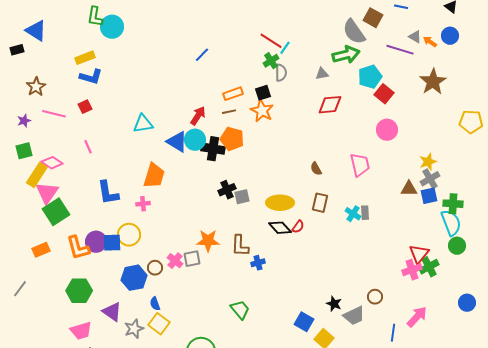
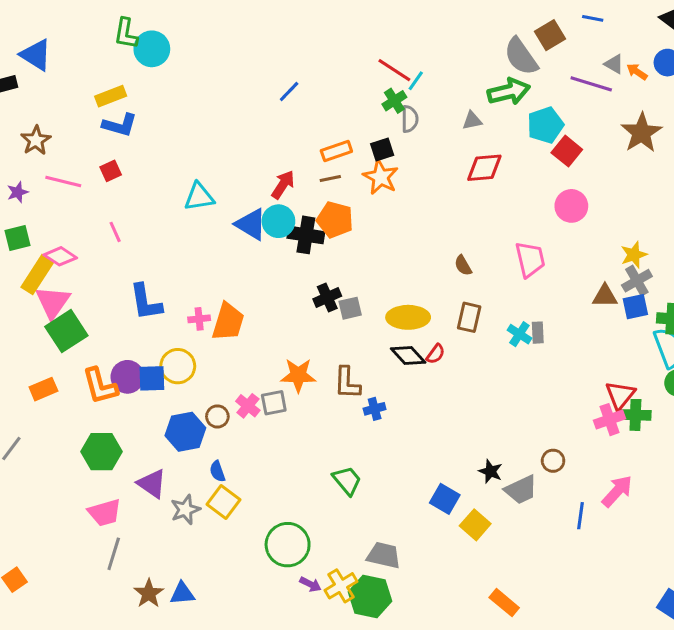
brown square: (373, 18) -> (550, 35), turned 30
orange trapezoid: (154, 176) -> (228, 322), moved
green cross: (429, 267) -> (635, 415), turned 30

